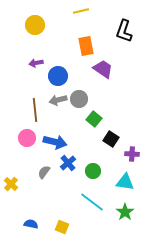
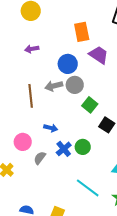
blue circle: (58, 76) -> (68, 64), moved
pink circle: (27, 138) -> (23, 142), moved
blue arrow: (55, 142) -> (51, 128), size x0.6
green circle: (93, 171) -> (83, 147), moved

